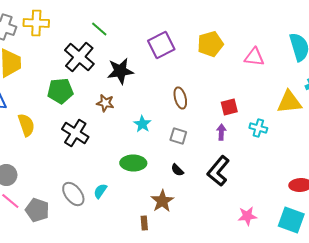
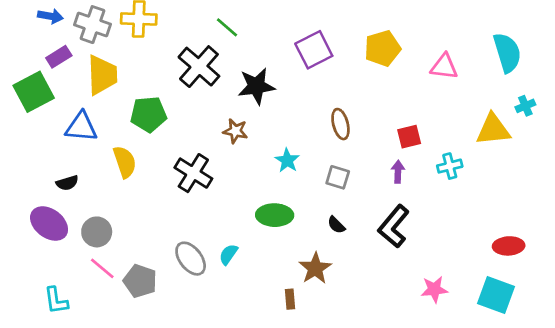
green pentagon: (60, 91) -> (149, 114), moved
cyan cross: (258, 128) -> (450, 166), turned -30

